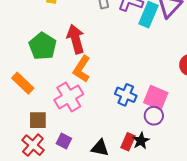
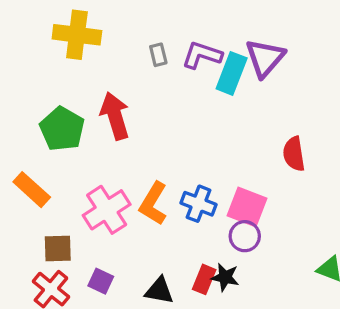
orange L-shape: (82, 69) -> (153, 204), moved
black star: (141, 141) -> (225, 277), turned -30

